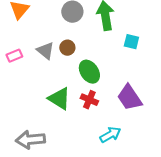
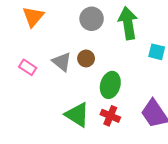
pink rectangle: (14, 56) -> (28, 67), turned 56
green ellipse: (89, 72) -> (110, 85), turned 50

